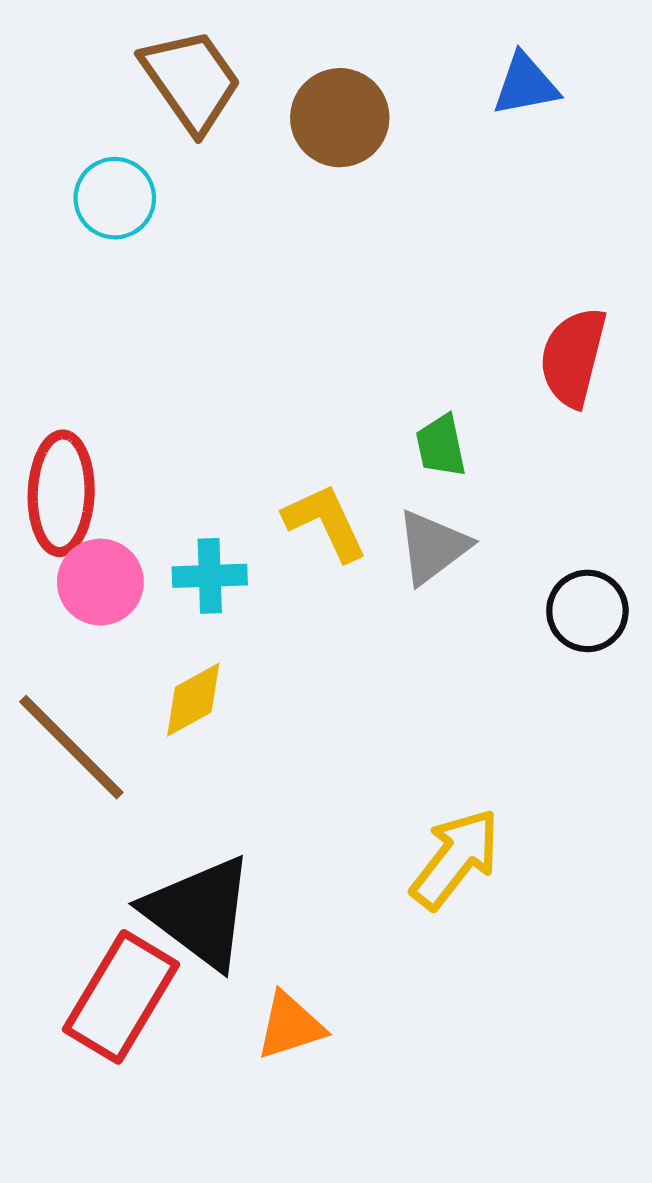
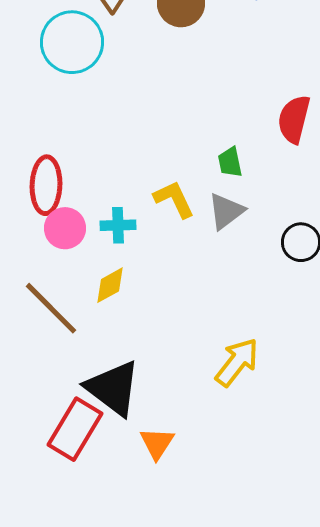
cyan circle: (115, 198) -> (72, 42), size x1.6
orange triangle: (290, 1026) -> (157, 443), turned -39

